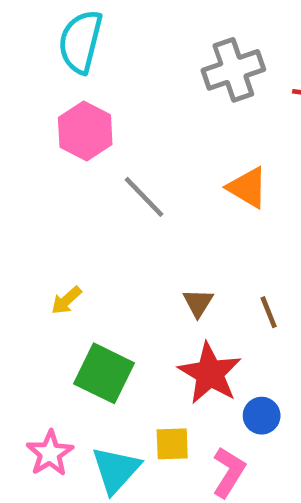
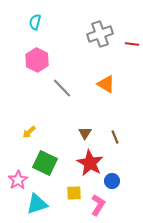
cyan semicircle: (80, 42) -> (35, 22), size x0.6
pink star: (50, 453) -> (18, 180), moved
cyan triangle: (116, 470) -> (37, 204), moved, turned 30

